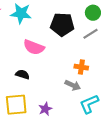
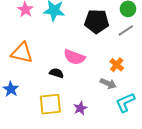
pink semicircle: (34, 47) -> (74, 57), moved
orange cross: (81, 67) -> (117, 65), turned 32

